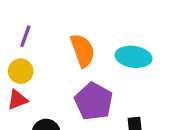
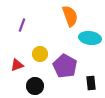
orange semicircle: (83, 50) -> (70, 16), moved
yellow circle: (21, 71) -> (40, 54), moved

